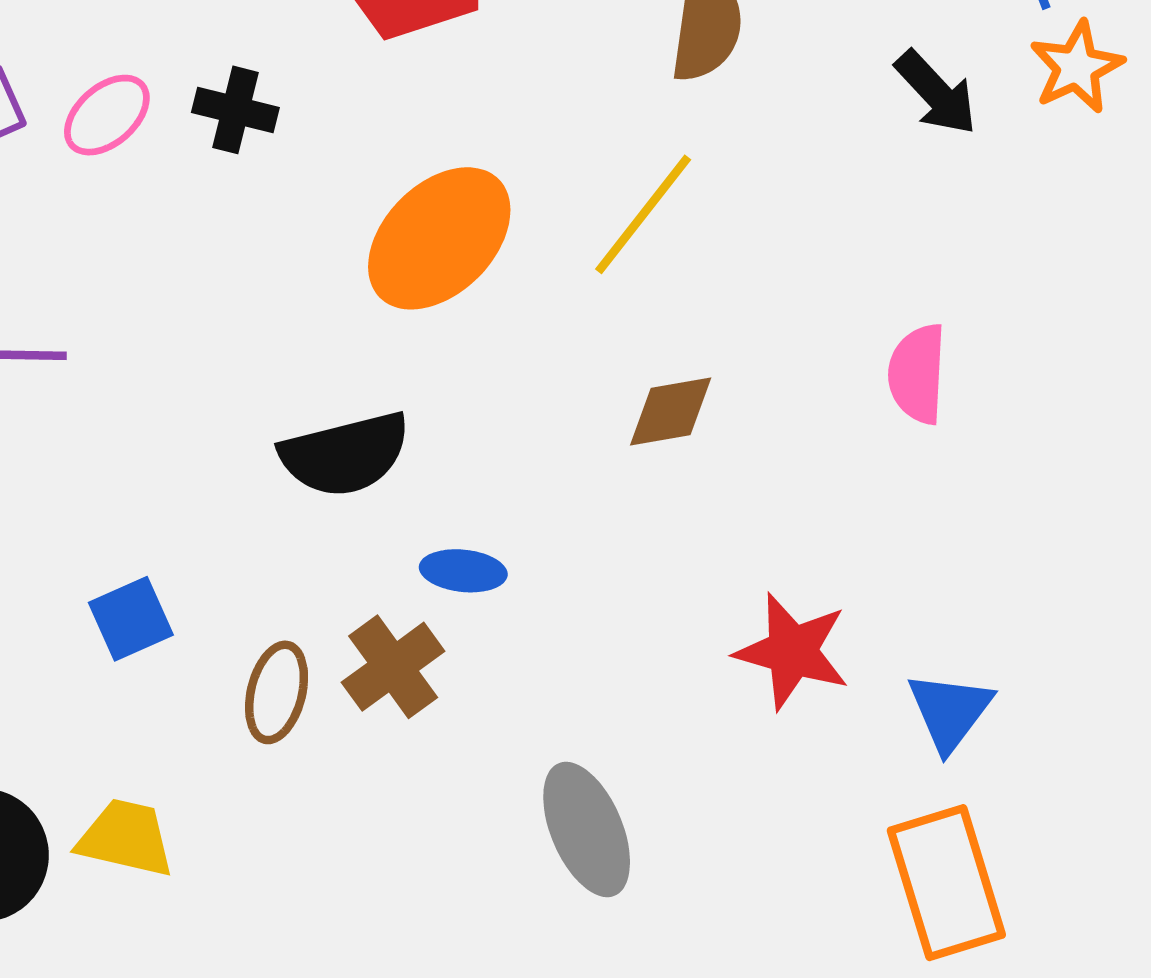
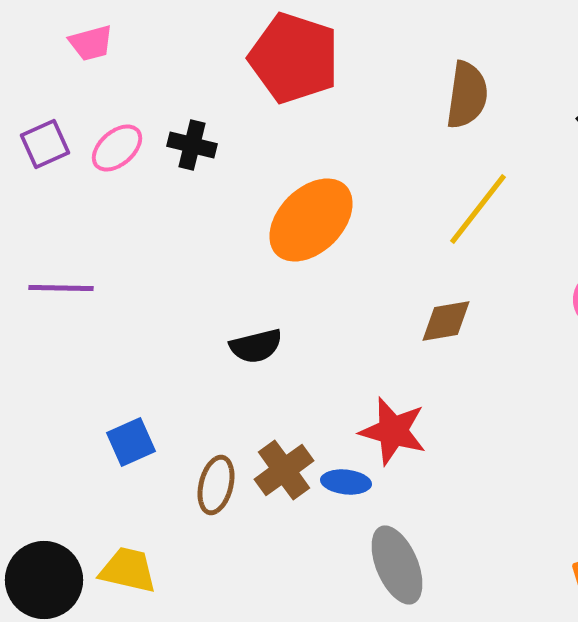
yellow line: (643, 214) -> (478, 209), moved
black semicircle: (345, 454) -> (256, 346), size x0.7
blue ellipse: (463, 571) -> (346, 482), moved
red star: (792, 651) -> (393, 431), moved

